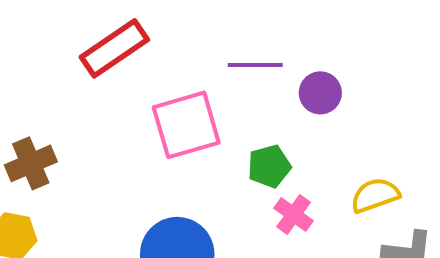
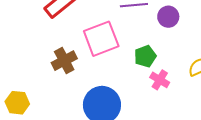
brown cross: (31, 163) -> (64, 61), moved

